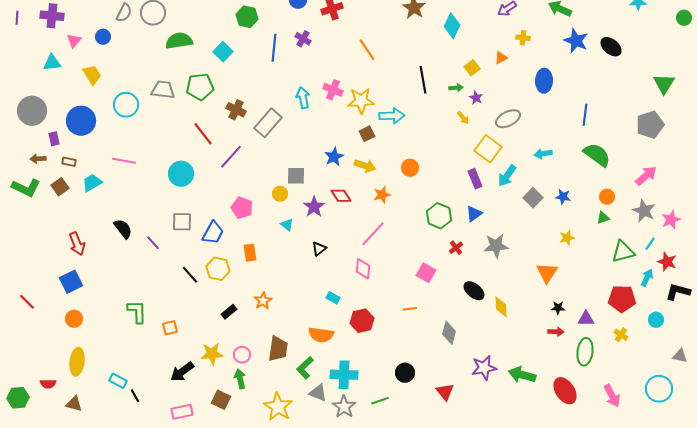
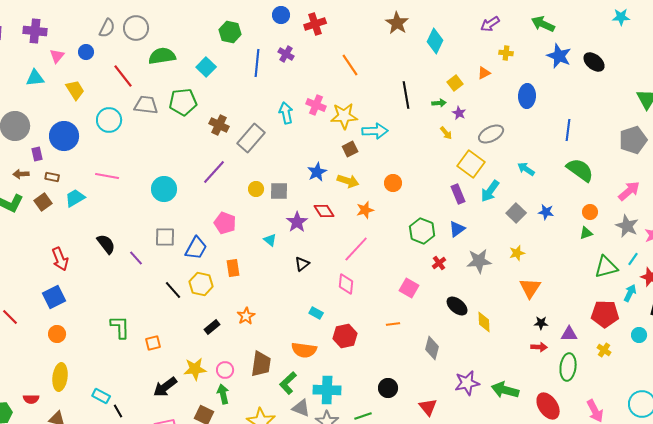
red line: (203, 134) -> (123, 76), moved
cyan arrow: (543, 154) -> (526, 169), turned 42
yellow circle: (280, 194) -> (256, 189), moved
yellow star: (567, 238) -> (517, 253), moved

